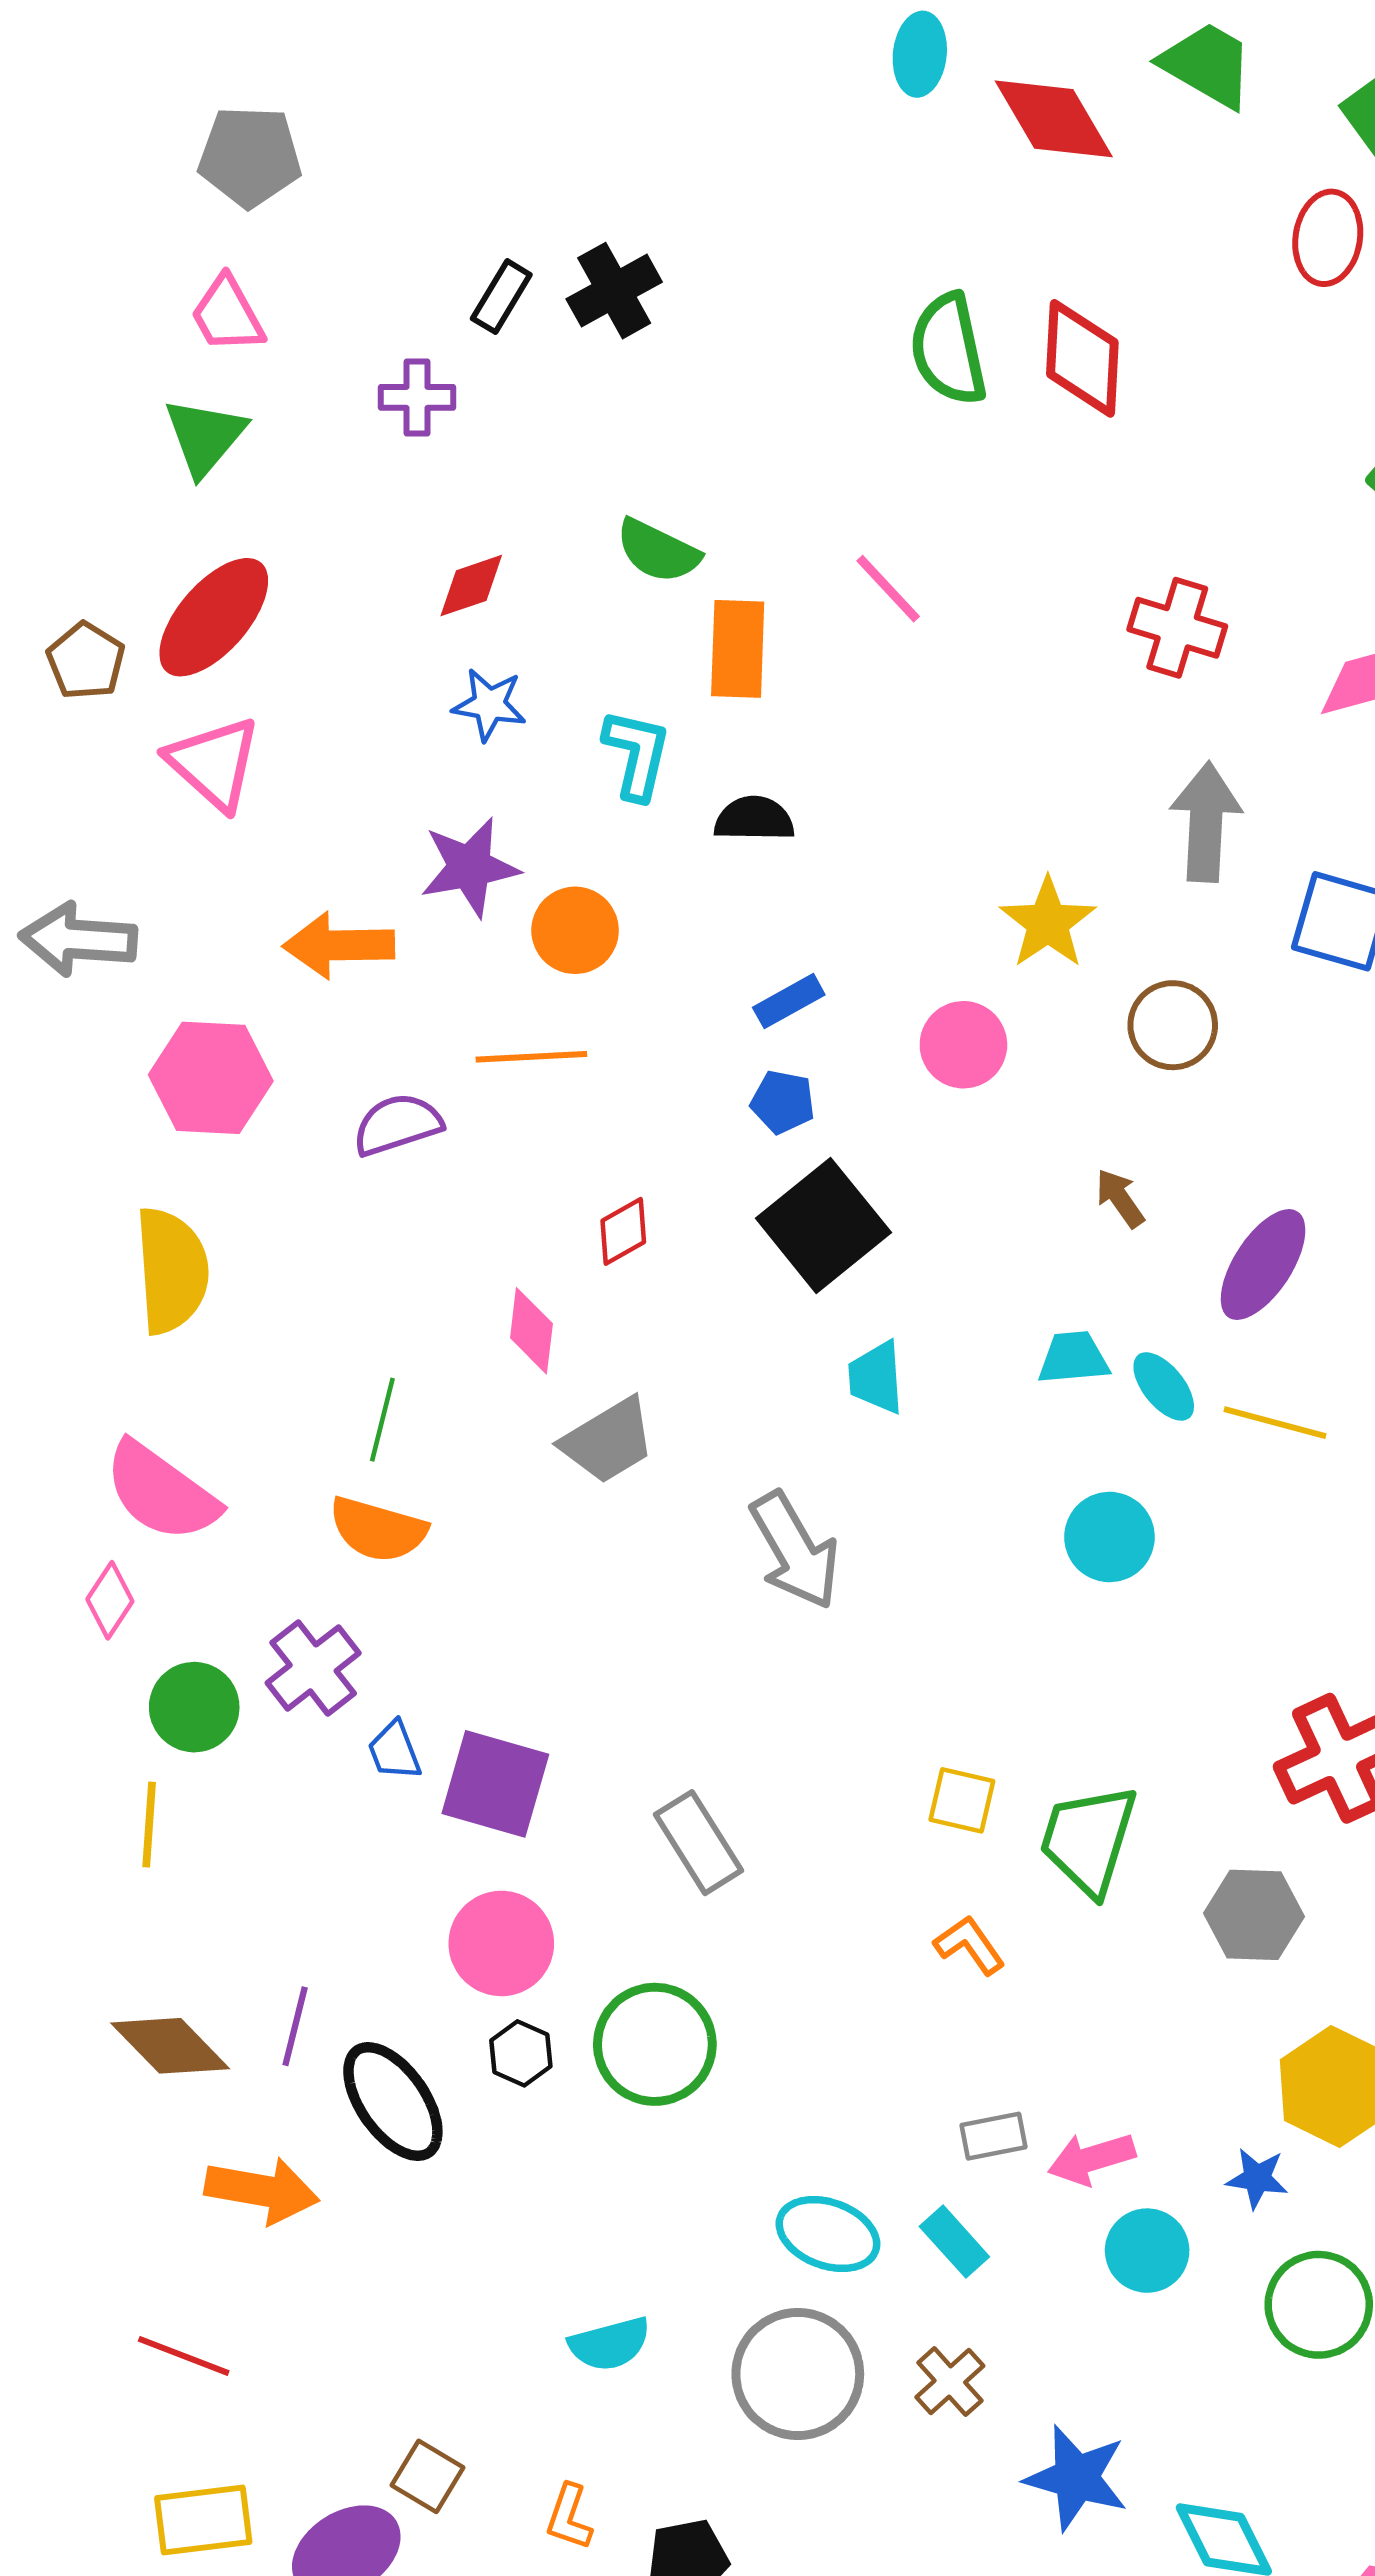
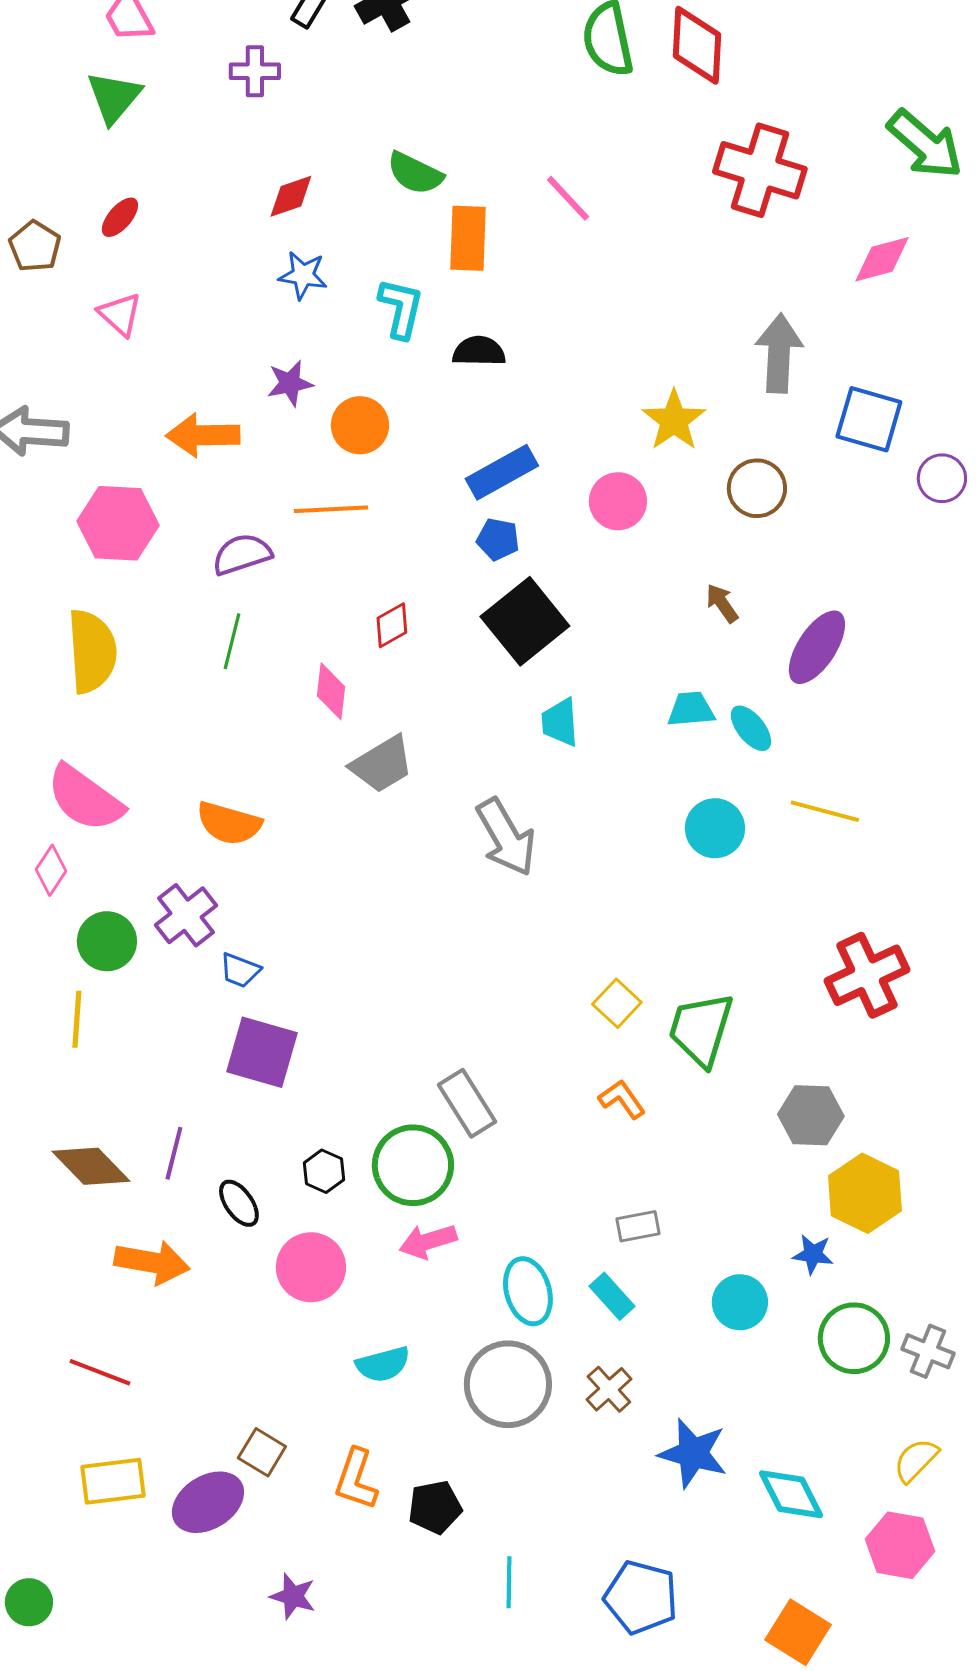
red ellipse: (214, 617) -> (120, 217), size x0.5
red cross: (1177, 628) -> (760, 170), moved, size x1.4
pink triangle: (214, 763) -> (120, 314), size x0.7
purple star: (470, 867) -> (290, 383), size x0.7
blue rectangle: (789, 1001) -> (502, 472), size x1.5
green line: (382, 1420) -> (232, 641), moved
yellow line: (1275, 1423) -> (825, 811), moved
blue trapezoid: (394, 1751) -> (240, 970), turned -48
purple square: (495, 1784) -> (262, 1052), moved
yellow square: (962, 1800) -> (617, 1003), turned 30
gray rectangle: (699, 1843) -> (467, 1103), moved
gray hexagon: (1254, 1915) -> (811, 1115), moved
pink circle: (501, 1943) -> (311, 1267), moved
black ellipse: (393, 2102) -> (239, 1203), size x0.6
pink arrow: (1091, 2159) -> (428, 1241), moved
cyan ellipse: (828, 2234) -> (528, 1291), turned 54
orange L-shape: (569, 2517) -> (356, 1479), size x1.4

